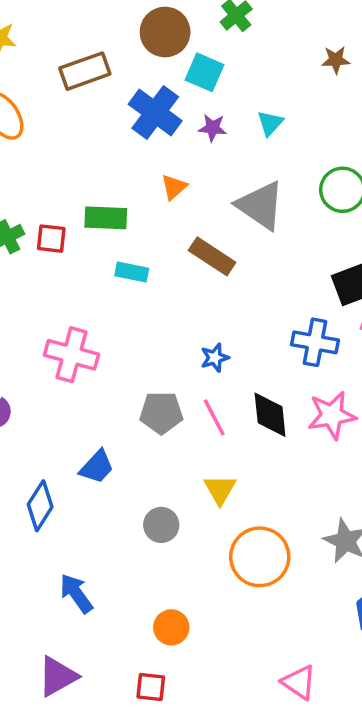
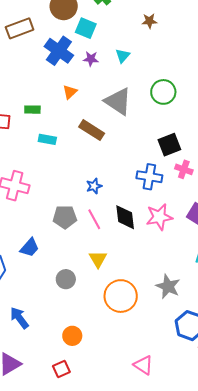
brown star: (336, 60) -> (149, 21), moved
green rectangle: (106, 218) -> (32, 110), size x0.7
red square: (151, 687) -> (61, 369), turned -30

